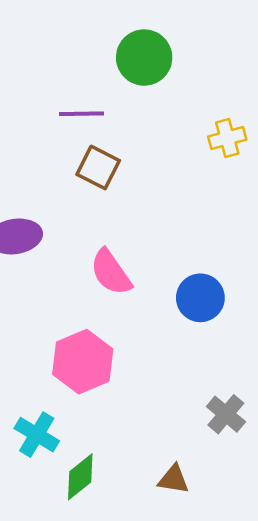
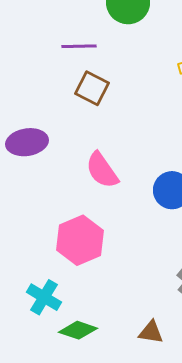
green diamond: (80, 477) -> (78, 330), turned 57

